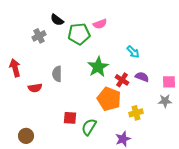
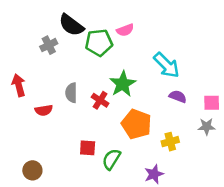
black semicircle: (57, 20) -> (71, 25), size x1.5
cyan arrow: (133, 52) -> (167, 65), size x1.6
red cross: (122, 80) -> (100, 100), moved

